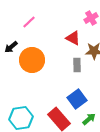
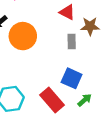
blue square: (77, 99) -> (72, 78), turned -30

